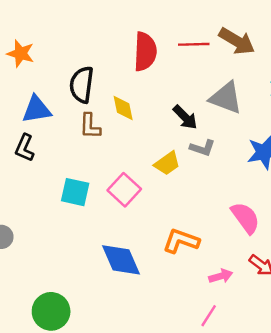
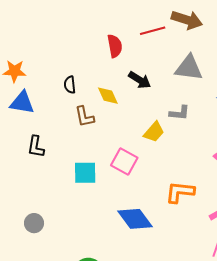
red semicircle: (145, 52) -> (115, 46), size x0.7
black semicircle: (82, 85) -> (70, 85), size x0.6
blue triangle: (37, 109) -> (22, 103), moved, turned 32
black arrow: (185, 117) -> (140, 80), moved

